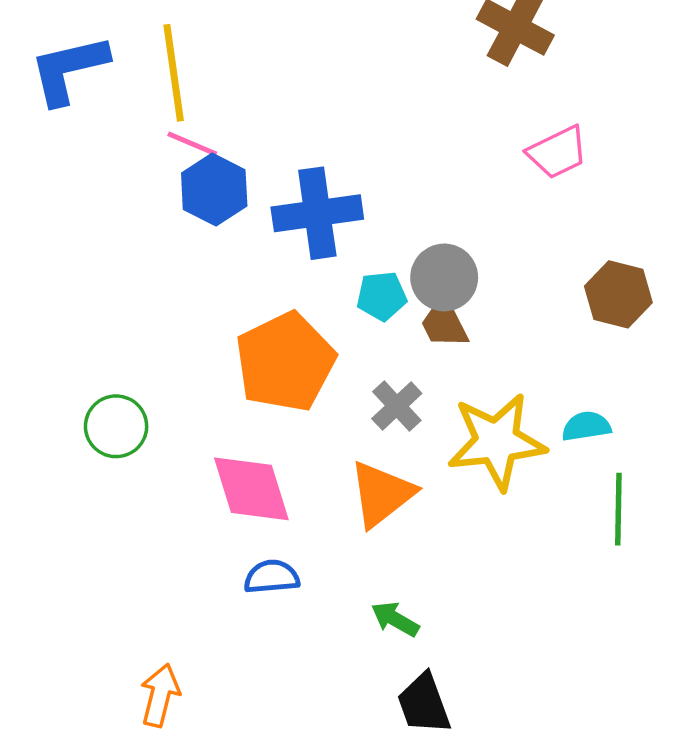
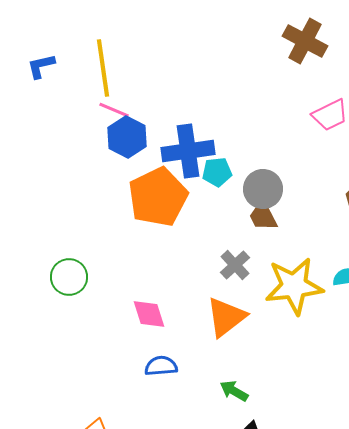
blue L-shape: (69, 69) -> (41, 66), size x0.6
cyan pentagon: (382, 296) -> (217, 172), moved
orange pentagon: (285, 362) -> (158, 197), moved
pink diamond: (251, 489) -> (149, 314), size x0.7

